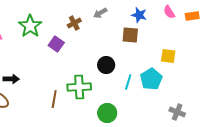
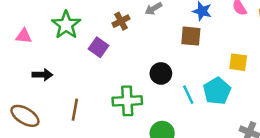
black arrow: (11, 79) -> (42, 75), moved
cyan line: (128, 82) -> (188, 95), turned -42
brown line: (54, 99) -> (75, 110), moved

